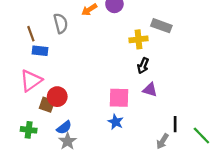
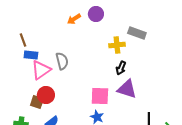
gray semicircle: (61, 23) -> (62, 61), moved
pink triangle: (31, 81) -> (41, 70), moved
purple triangle: (150, 90) -> (127, 89), size x1.5

